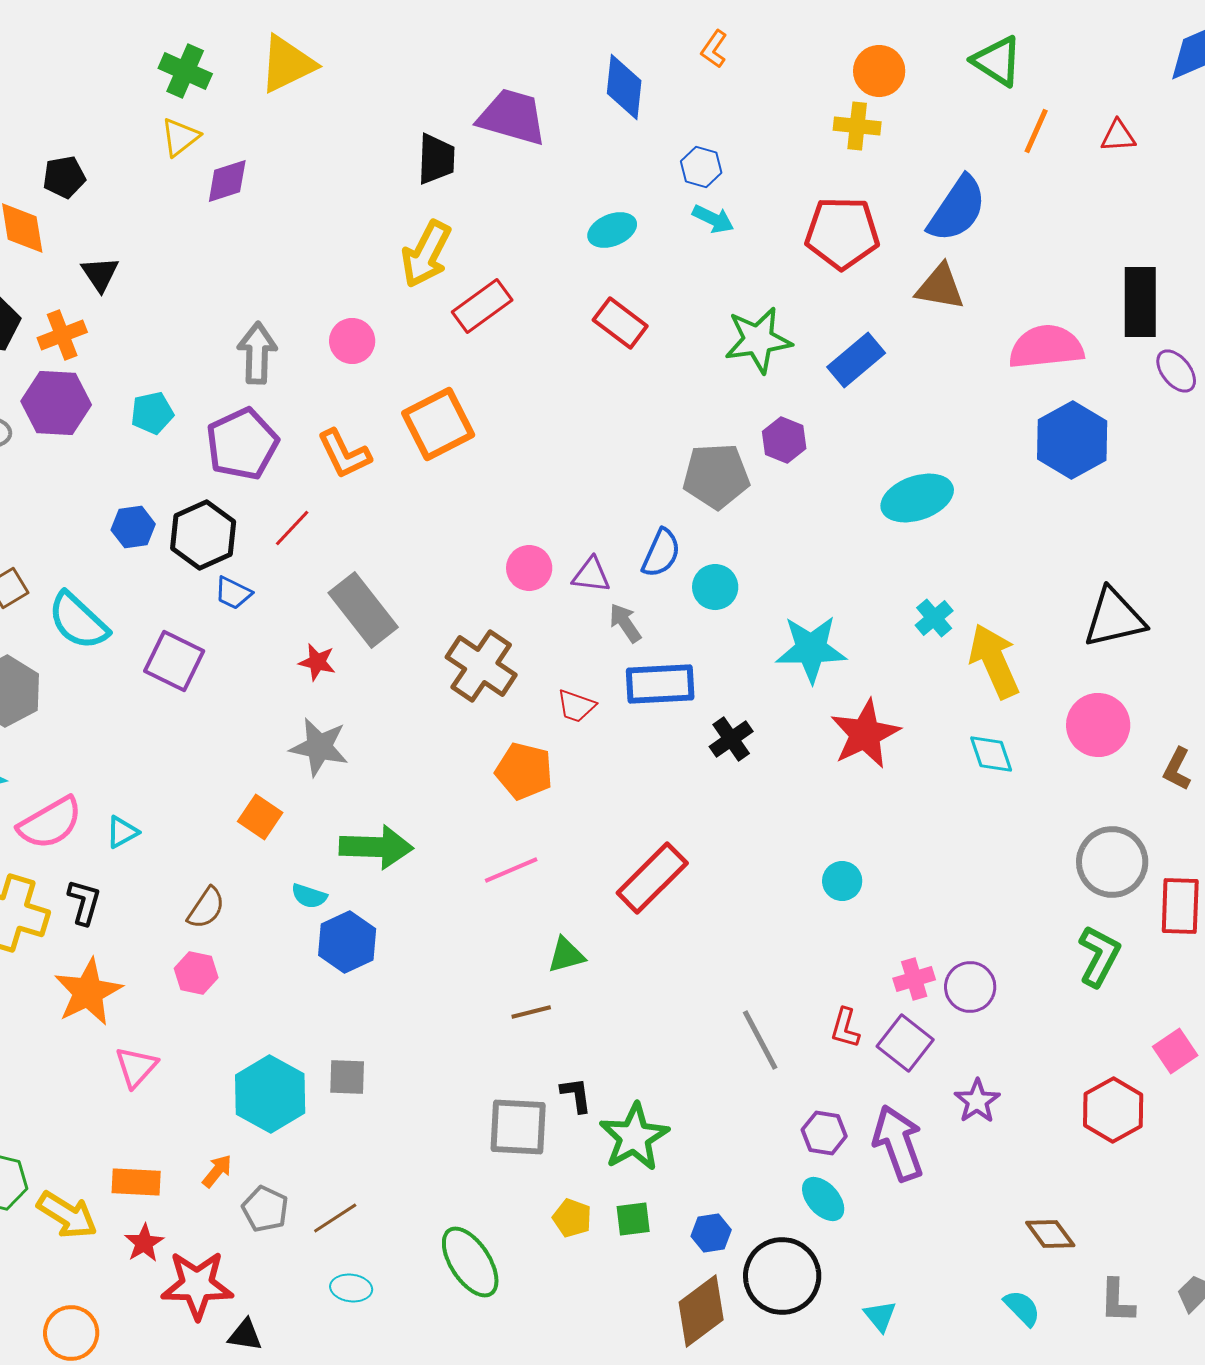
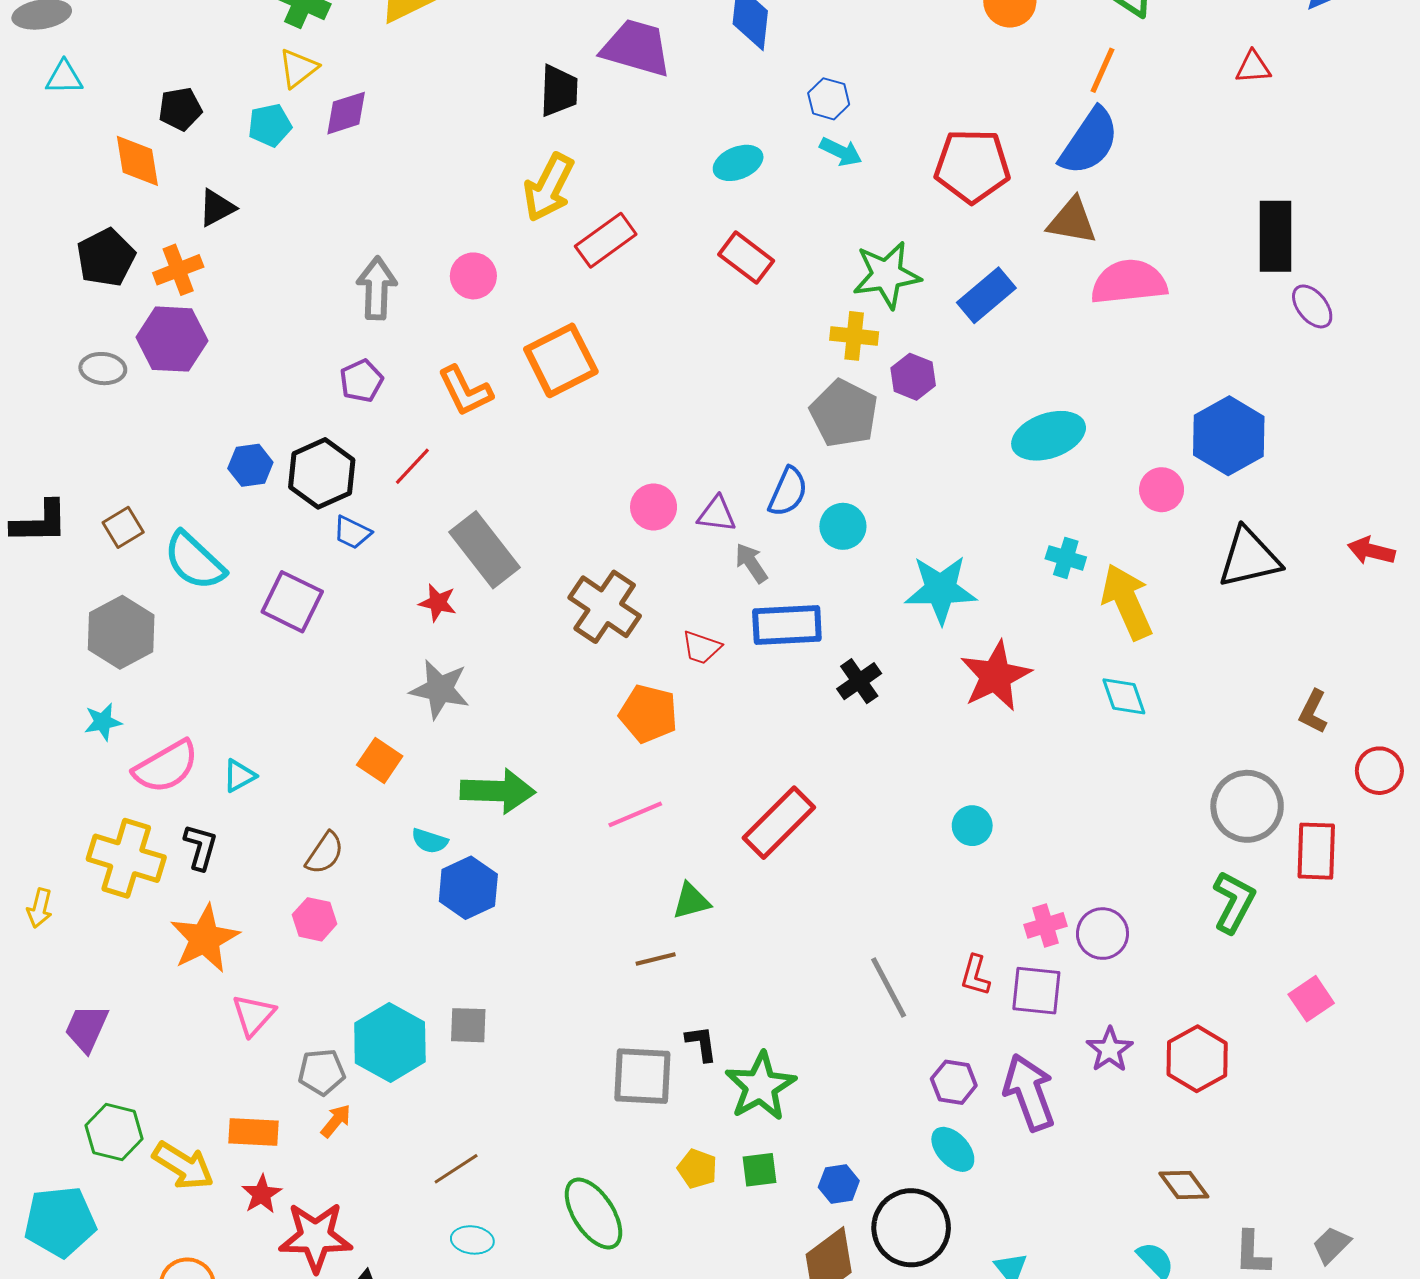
yellow cross: (857, 126) -> (854, 336), moved
orange line: (1036, 131) -> (1102, 70), moved
black triangle: (100, 274) -> (217, 208), turned 36
pink semicircle: (1046, 347) -> (1129, 282), moved
cyan pentagon: (152, 413) -> (270, 125), moved
blue hexagon: (1072, 440) -> (1229, 436), moved
purple pentagon: (242, 444) -> (361, 381), size x0.6
gray pentagon: (716, 476) -> (844, 413), turned 30
cyan cross: (934, 618) -> (1066, 558), turned -33
pink circle: (1098, 725) -> (1162, 490), moved, size x0.7
purple square: (905, 1043) -> (1036, 991), turned -32
red hexagon: (1113, 1110) -> (1197, 1059), moved
gray pentagon: (265, 1209) -> (322, 1072), moved, turned -30

